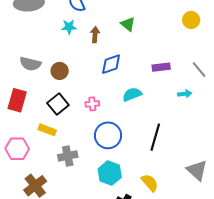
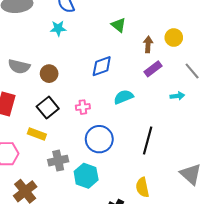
yellow circle: (191, 20) -> (174, 38), moved
brown arrow: (95, 35) -> (148, 44), moved
purple rectangle: (161, 67) -> (153, 69), turned -30
cyan hexagon: (110, 173) -> (86, 176), moved
yellow semicircle: (150, 183) -> (142, 187), turned -150

